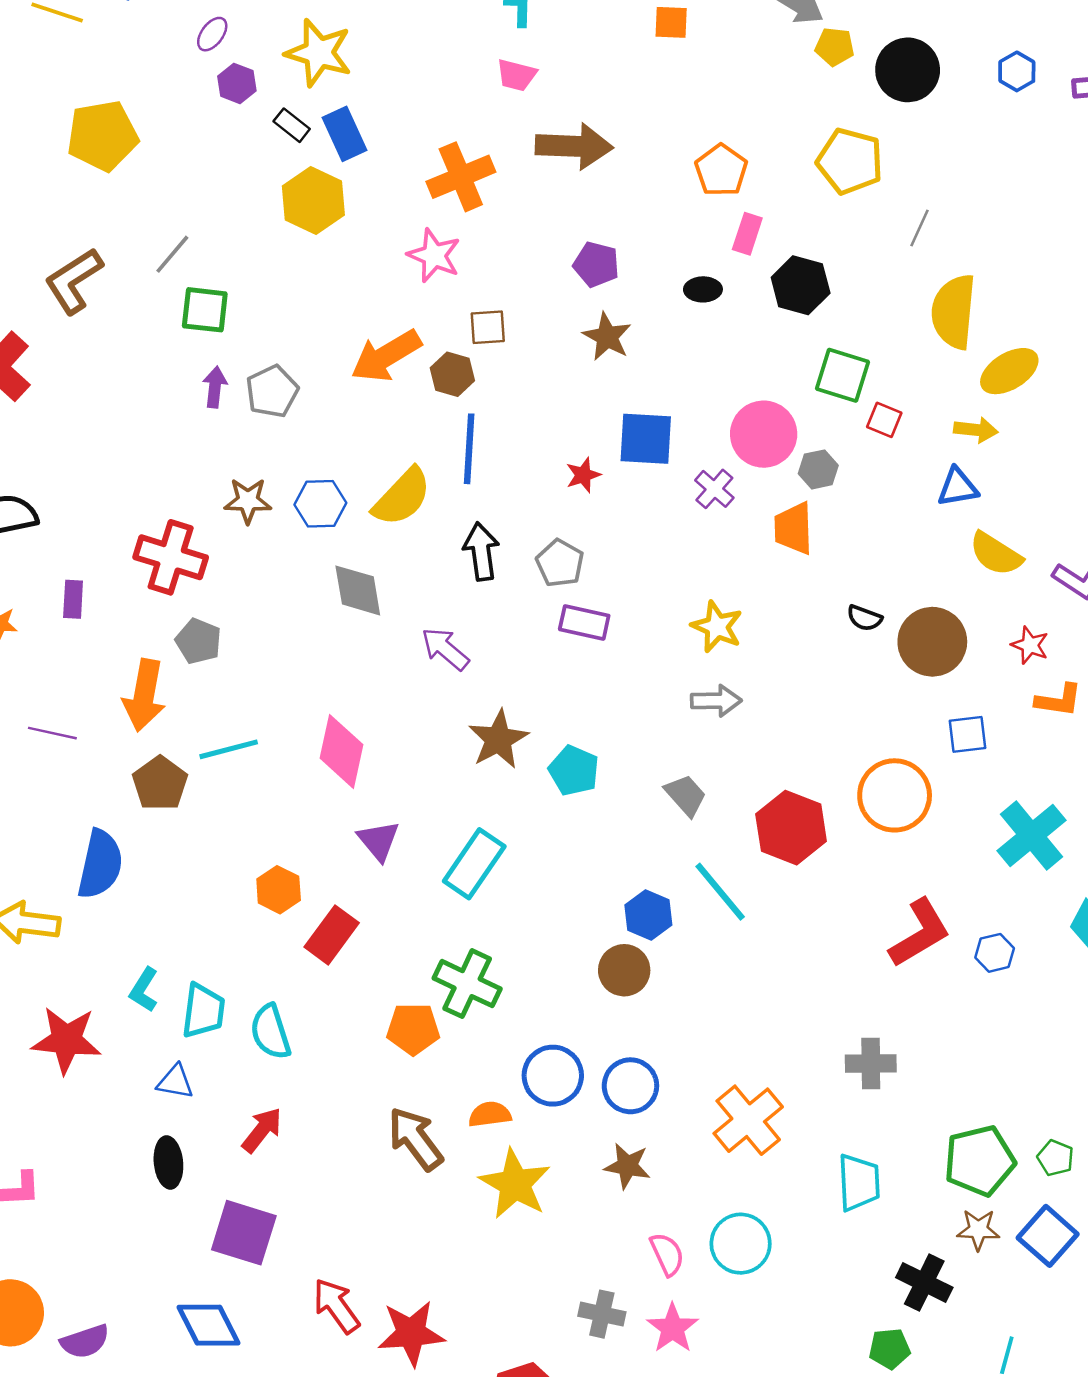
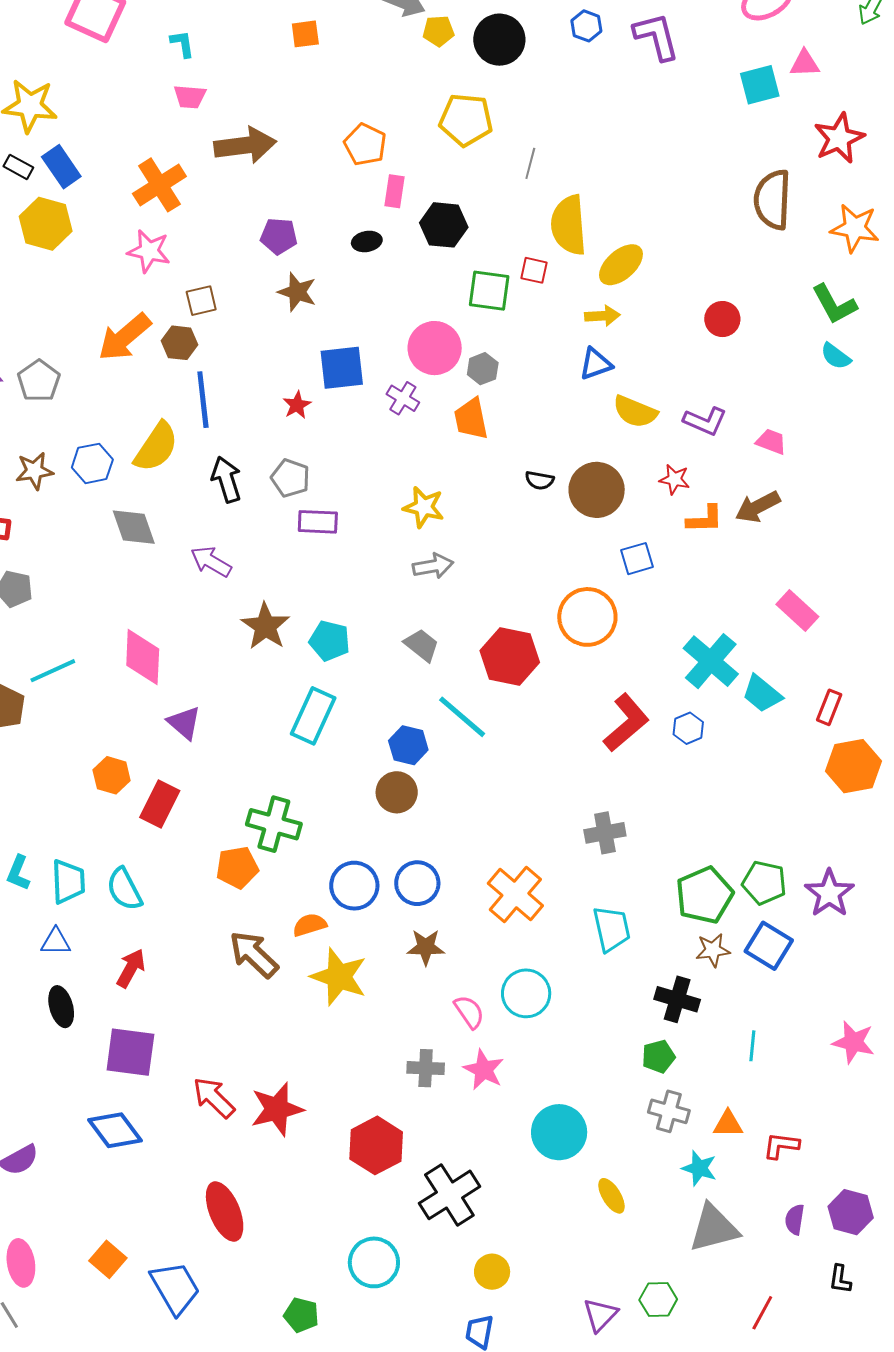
red square: (884, 420) -> (534, 270), moved
cyan cross: (1031, 835) -> (711, 661), moved
cyan rectangle: (474, 864) -> (313, 716), moved
green pentagon: (1055, 1158) -> (764, 883), size x1.5

